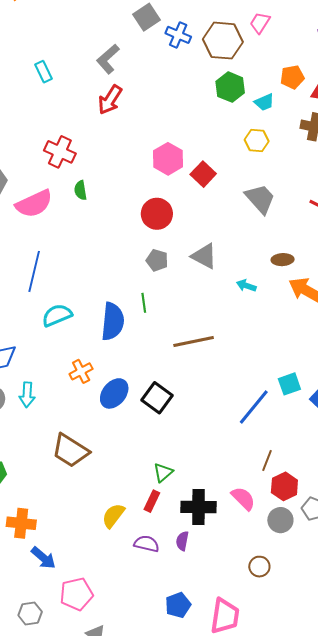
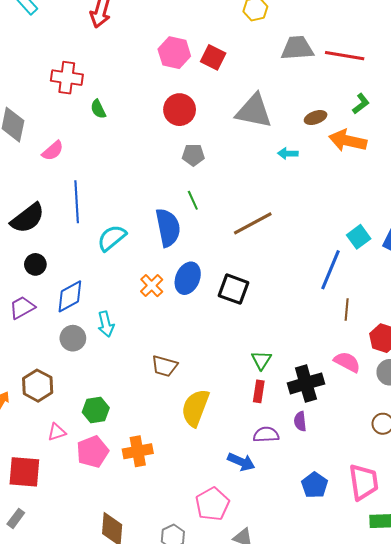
gray trapezoid: (260, 199) -> (297, 48), moved, turned -36
pink semicircle: (34, 204) -> (53, 151), moved, size x0.6
gray triangle: (204, 256) -> (254, 111), moved, size x1.4
blue ellipse: (114, 393) -> (188, 278), moved
brown trapezoid: (70, 451) -> (164, 366), size x0.7
brown line: (267, 460) -> (347, 310), moved
yellow semicircle: (113, 516) -> (195, 408), moved, size x1.4
blue arrow: (43, 558) -> (241, 462), moved

